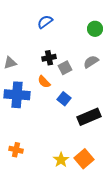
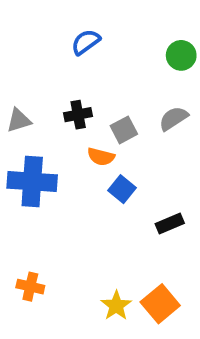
black cross: (49, 58) -> (78, 115), moved
orange semicircle: (44, 82) -> (101, 157), moved, turned -32
black rectangle: (89, 117) -> (170, 224), size x0.6

